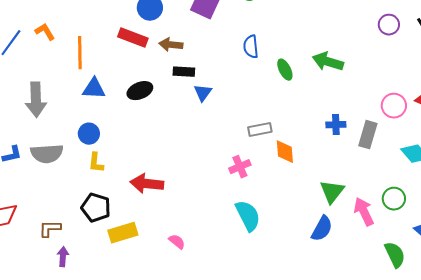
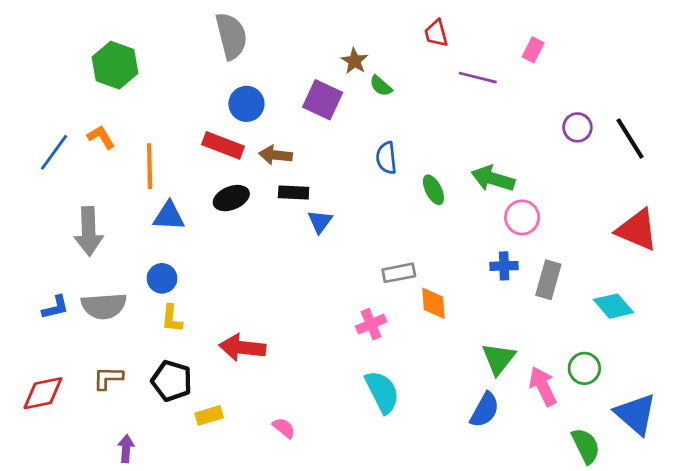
black ellipse: (140, 91) -> (231, 198), moved
pink circle: (394, 106) -> (522, 217), moved
brown L-shape: (50, 229) -> (108, 378), moved
yellow rectangle: (123, 233) -> (209, 415), size x0.7

